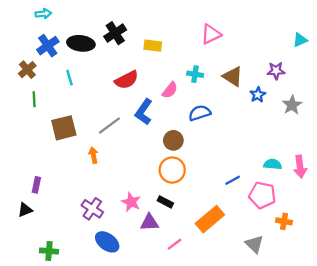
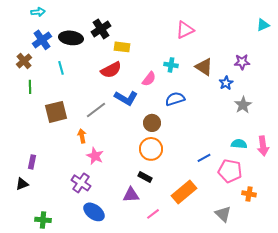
cyan triangle: (300, 40) -> (263, 25), moved
yellow rectangle: (153, 46) -> (122, 47), moved
gray star: (292, 105) -> (243, 105), moved
blue L-shape: (144, 112) -> (126, 98), turned -95
pink star: (131, 202) -> (95, 156), moved

